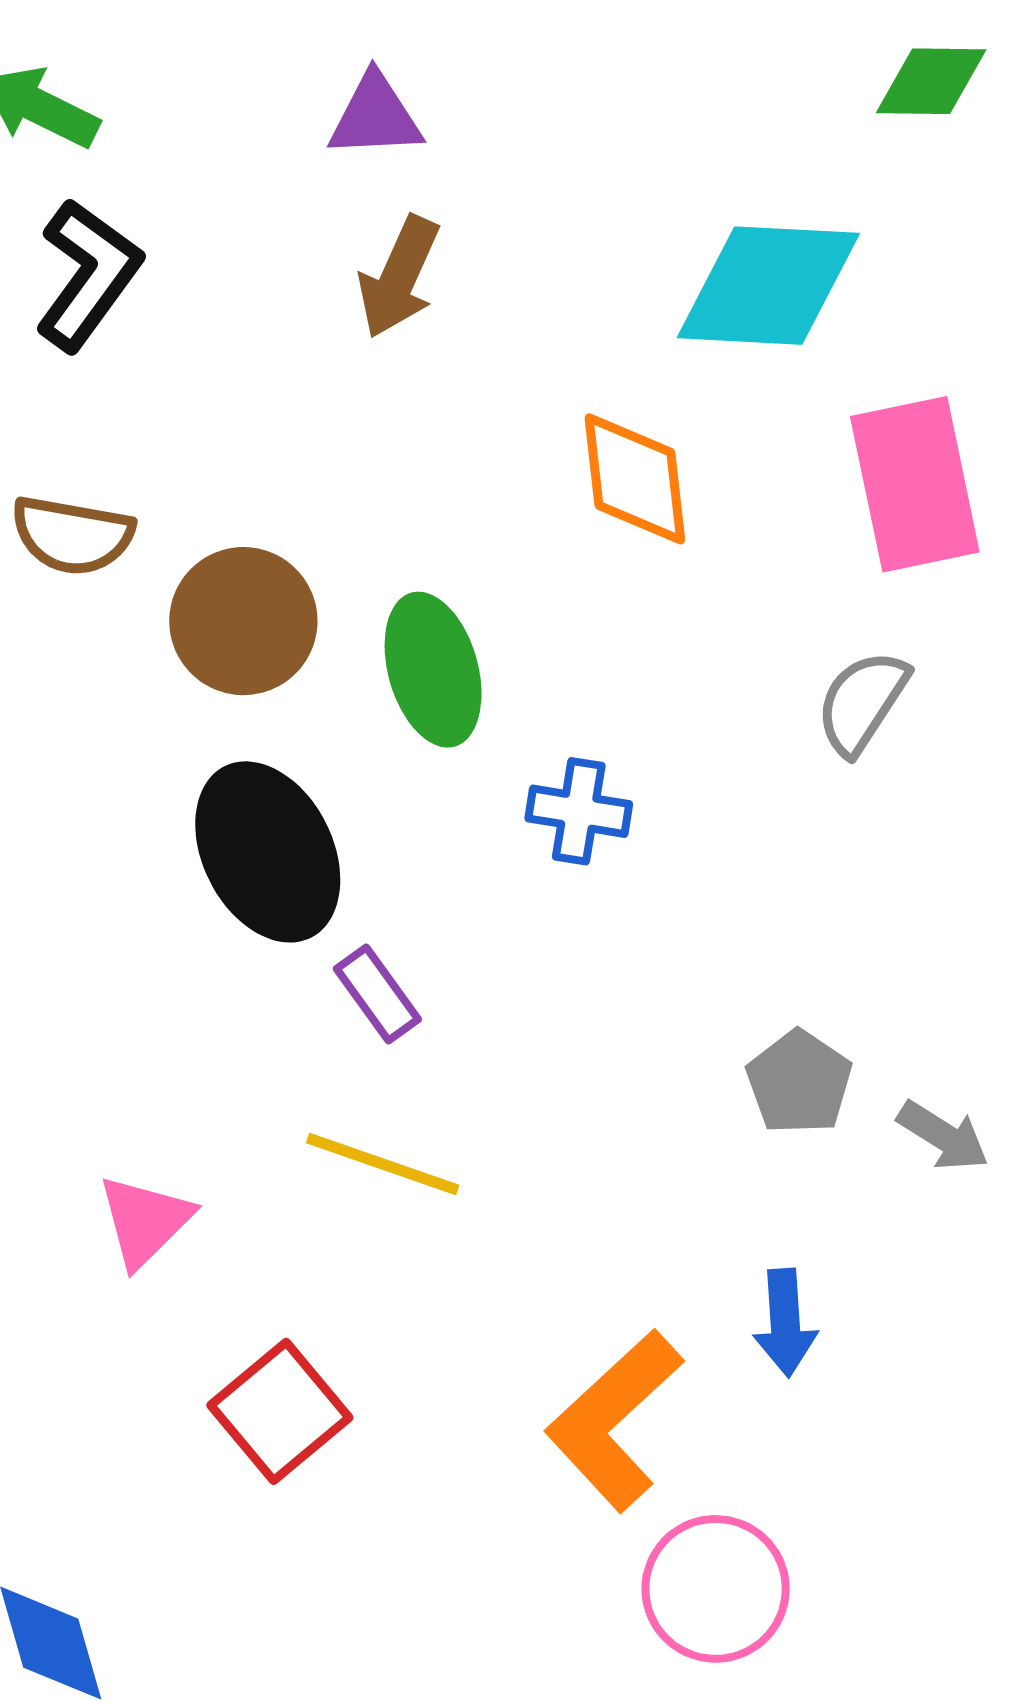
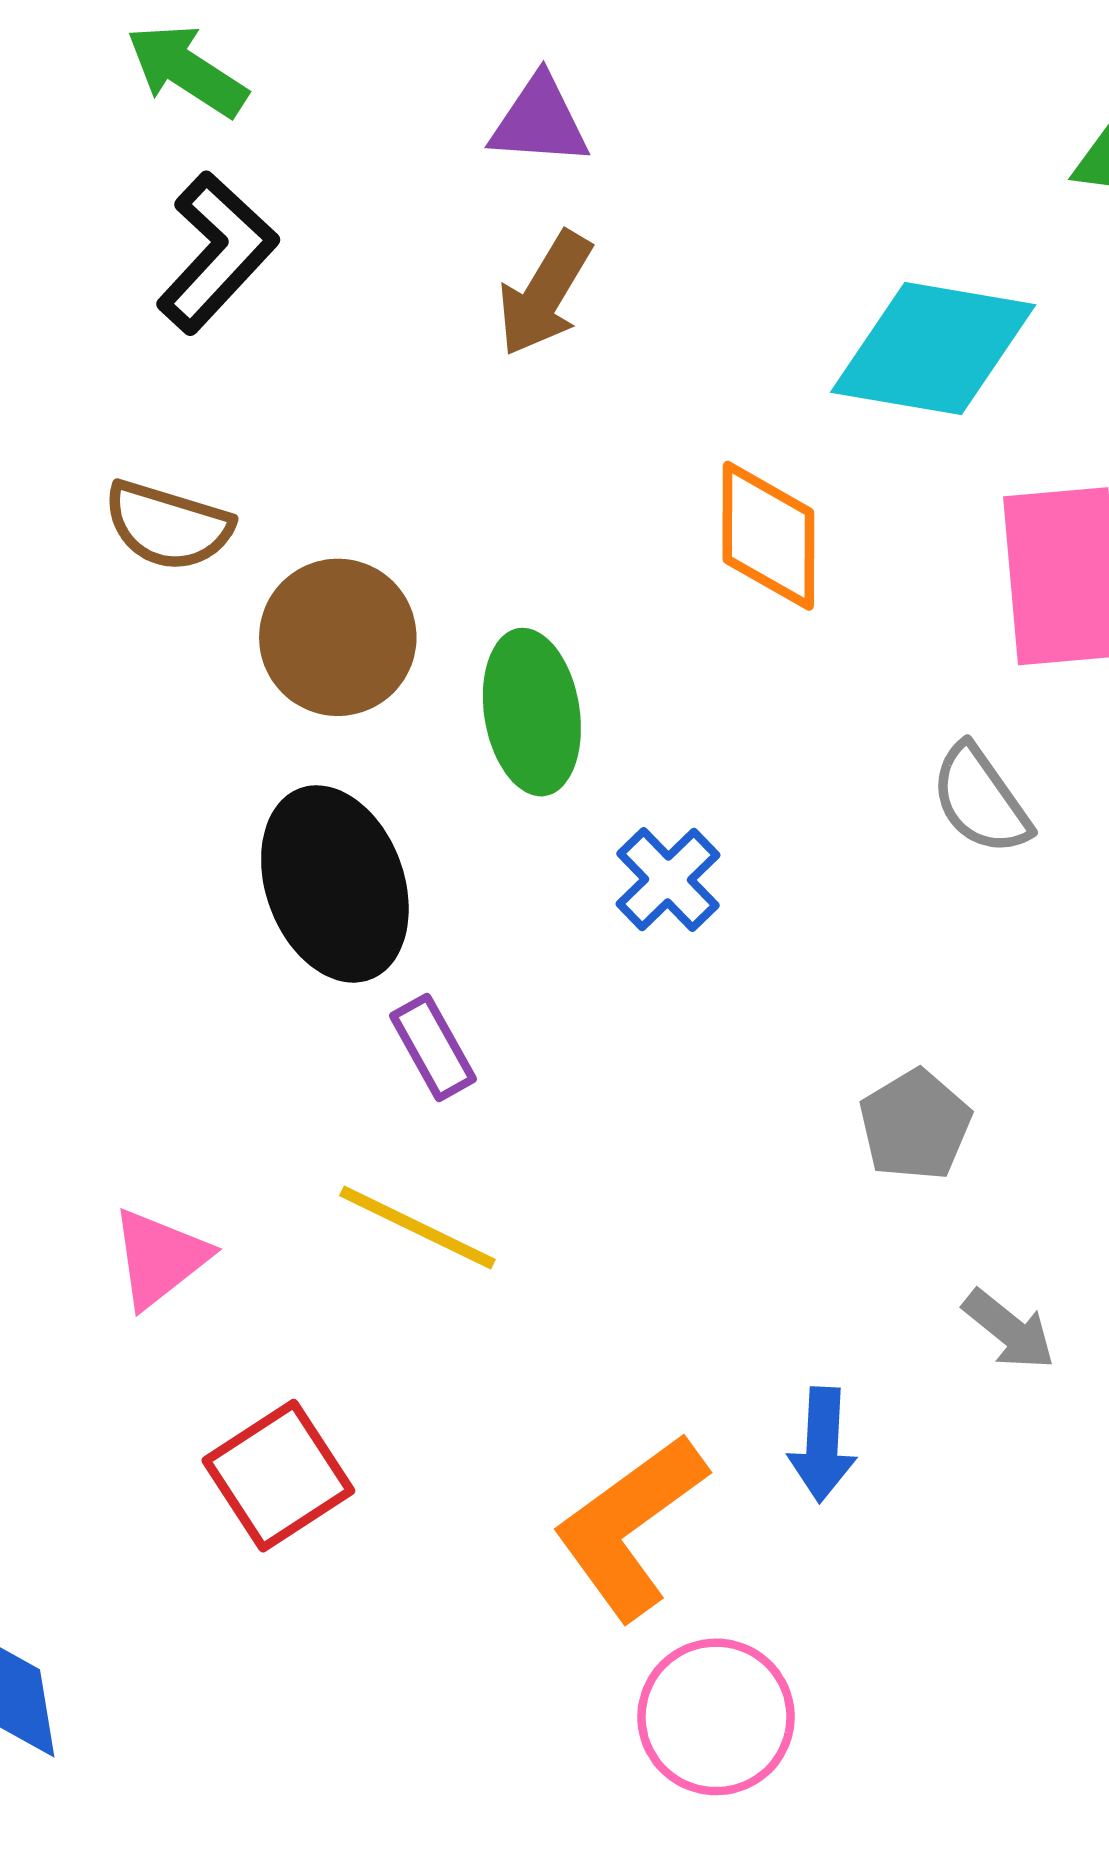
gray semicircle: (862, 702) -> (981, 800), turned -75
blue cross: (579, 811) -> (668, 880), turned 30
gray pentagon: (799, 1082) -> (915, 1125), moved
gray arrow: (943, 1136) -> (1009, 1330), moved

